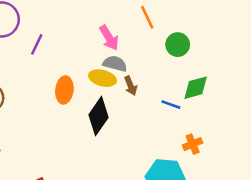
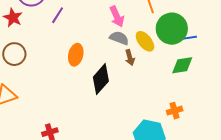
green circle: (178, 45) -> (172, 29), size x1.6
yellow ellipse: (103, 78) -> (145, 41), moved, turned 30
blue line: (171, 105) -> (189, 38), moved, turned -35

